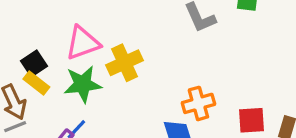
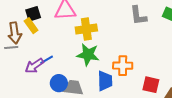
green star: (83, 84) -> (88, 55), moved

